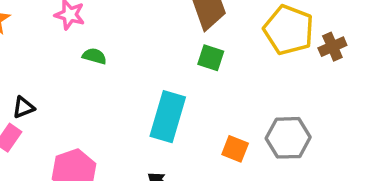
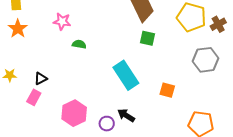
cyan rectangle: (168, 117) -> (126, 75), turned -44
gray hexagon: (288, 138) -> (206, 60), moved

